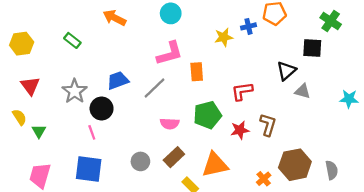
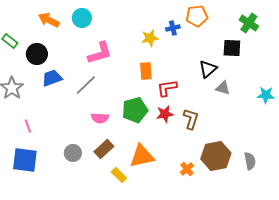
cyan circle: (171, 13) -> (82, 18), moved
orange rectangle: (197, 72) -> (146, 71), moved
black circle: (102, 109) -> (37, 54), moved
red star: (240, 130) -> (165, 114), moved

